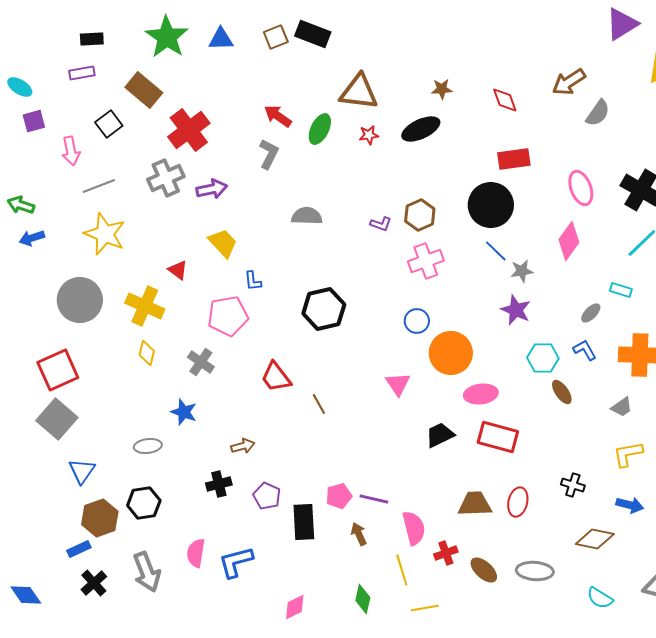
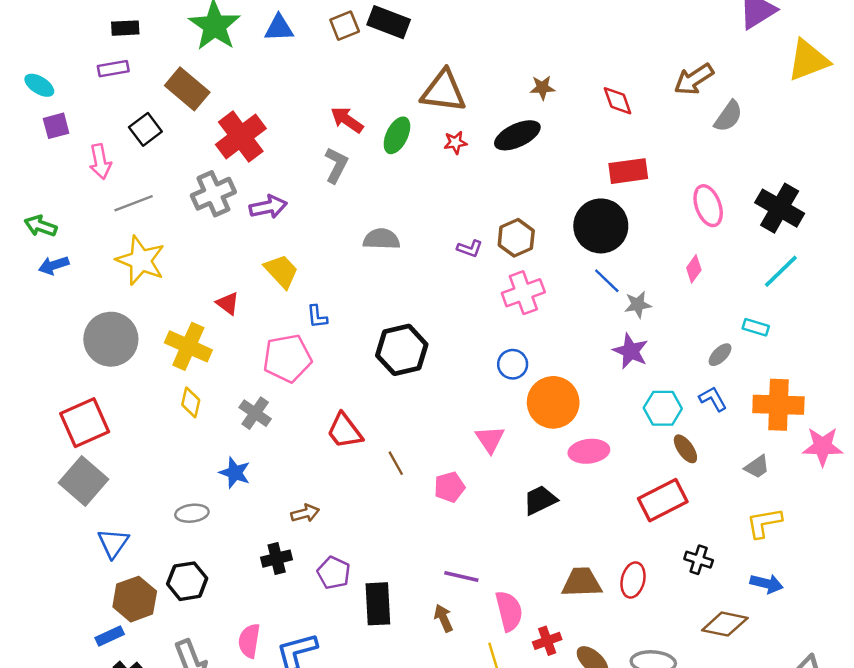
pink diamond: (569, 241) -> (694, 269), size x0.6
red rectangle: (498, 437) -> (663, 500), moved, turned -42
pink pentagon: (339, 496) -> (449, 487), moved

